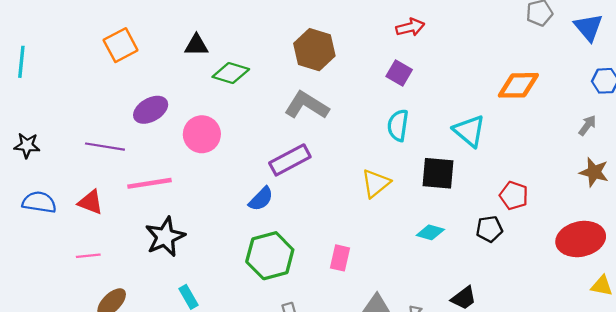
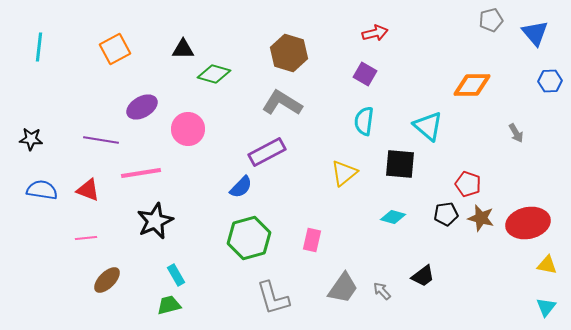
cyan line: (21, 62) -> (39, 47), moved
gray arrow: (587, 125) -> (516, 133), moved, turned 114
brown star: (594, 172) -> (481, 218), moved

